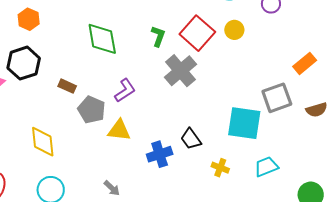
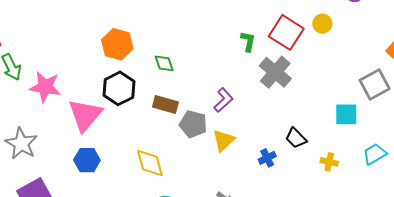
orange hexagon: (29, 19) -> (117, 44), size x1.4
green diamond: (102, 39) -> (164, 63), moved, size x0.6
brown rectangle: (67, 86) -> (165, 105), size x1.4
cyan square: (244, 123) -> (346, 114), size x0.7
yellow triangle: (119, 130) -> (224, 140), turned -40
blue cross: (160, 154) -> (267, 158), size x0.7

